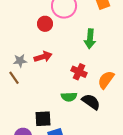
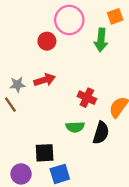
green arrow: (90, 39) -> (101, 40), moved
black semicircle: (91, 102) -> (101, 133), turned 72

